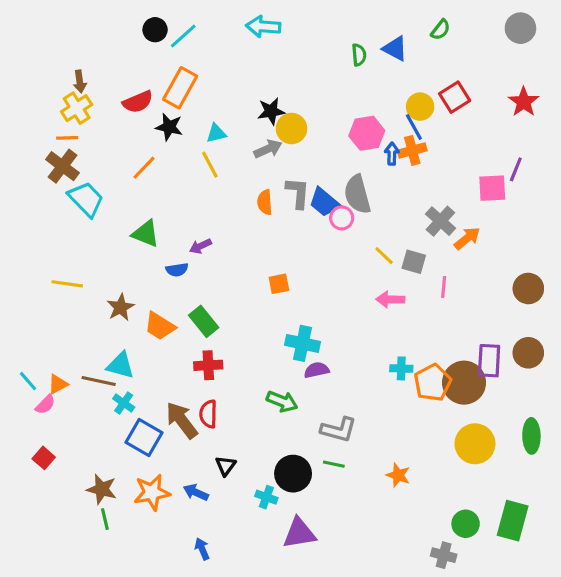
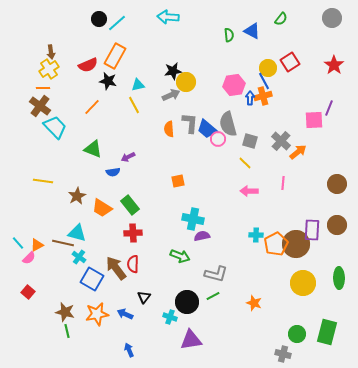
gray square: (414, 262) -> (250, 141), moved
green line: (334, 464) -> (213, 296), turned -40

